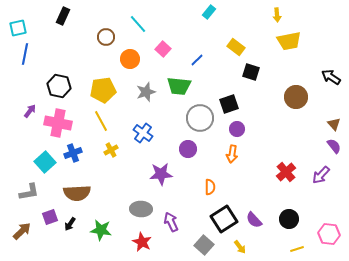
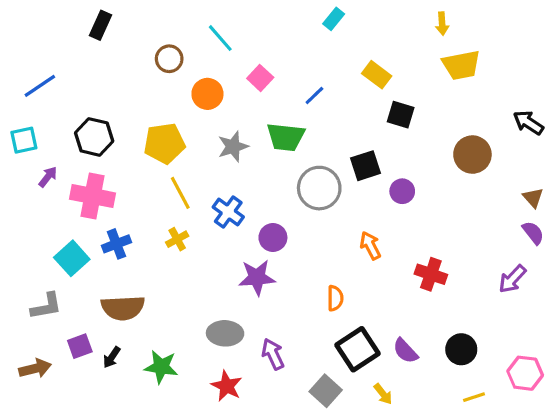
cyan square: (18, 28) -> (24, 140), moved
blue line: (25, 54) -> (40, 86), turned 45
yellow line: (101, 121) -> (180, 193), moved
purple circle: (237, 129) -> (402, 191), moved
purple circle: (188, 149) -> (273, 238), moved
orange arrow: (232, 154) -> (370, 246), turned 144
red cross: (286, 172) -> (431, 274), moved, turned -30
brown arrow: (22, 231) -> (35, 368), turned 30

